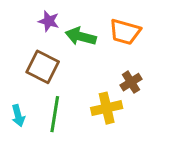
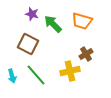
green arrow: (81, 36) -> (53, 24), turned 30
green line: (55, 114) -> (36, 75), turned -50

